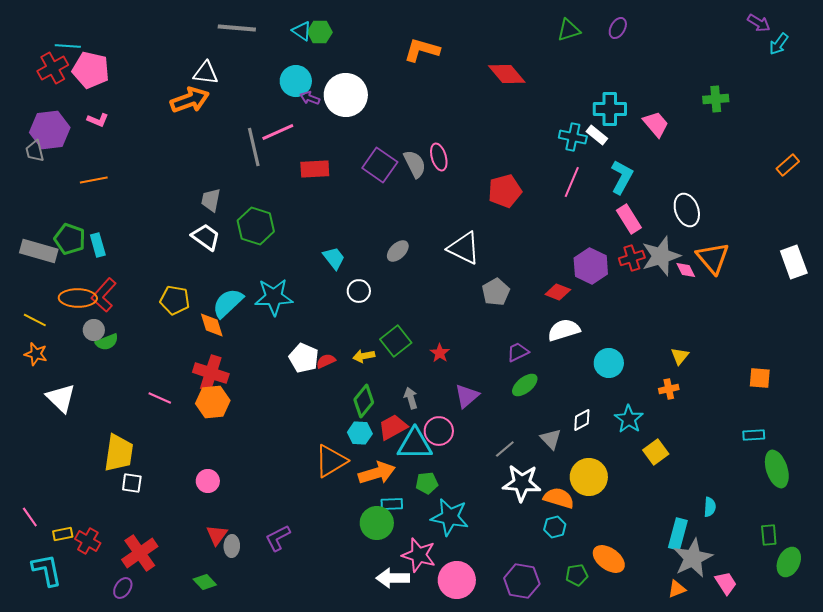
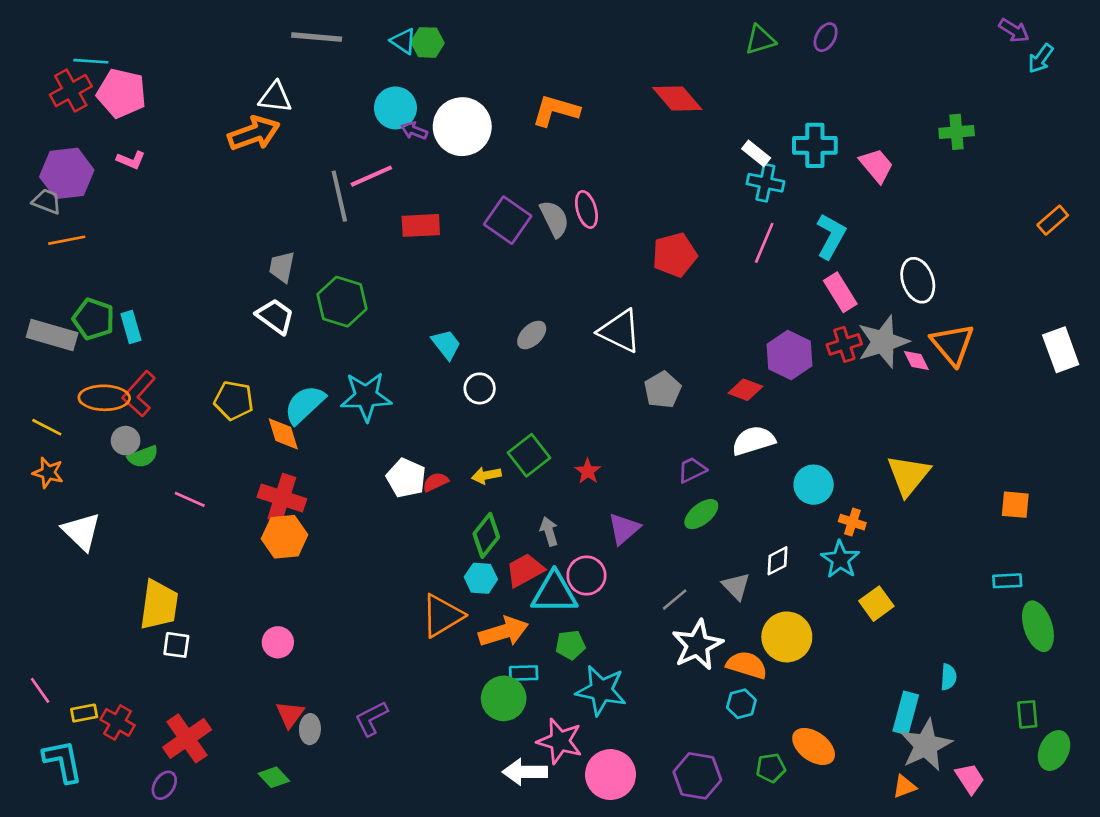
orange L-shape: (422, 50) -> (556, 111), moved
white rectangle: (597, 135) -> (756, 153), moved
gray trapezoid: (35, 151) -> (47, 201), turned 125
orange line: (94, 180) -> (67, 240), moved
yellow triangle: (680, 356) -> (908, 475), size x1.8
orange cross: (669, 389) -> (852, 522), moved, turned 30
pink line: (160, 398) -> (190, 499), moved
white star: (522, 483) -> (697, 645), turned -30

